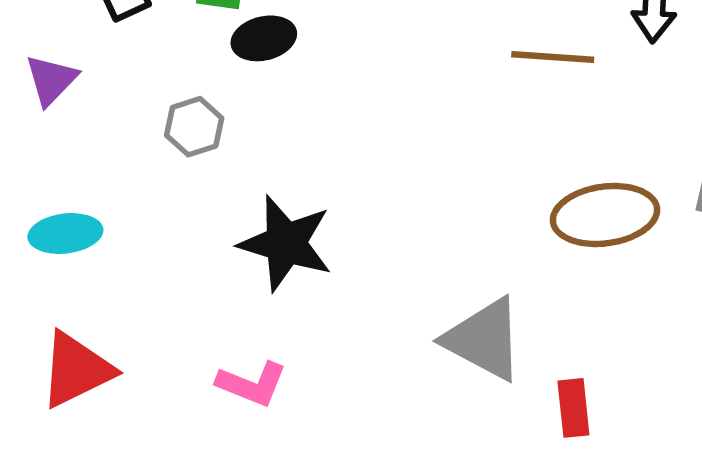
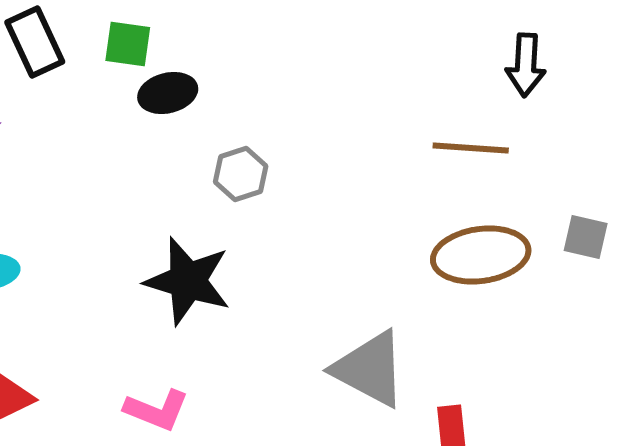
brown line: (553, 57) -> (471, 148), moved
gray hexagon: (194, 127) -> (241, 174), moved

